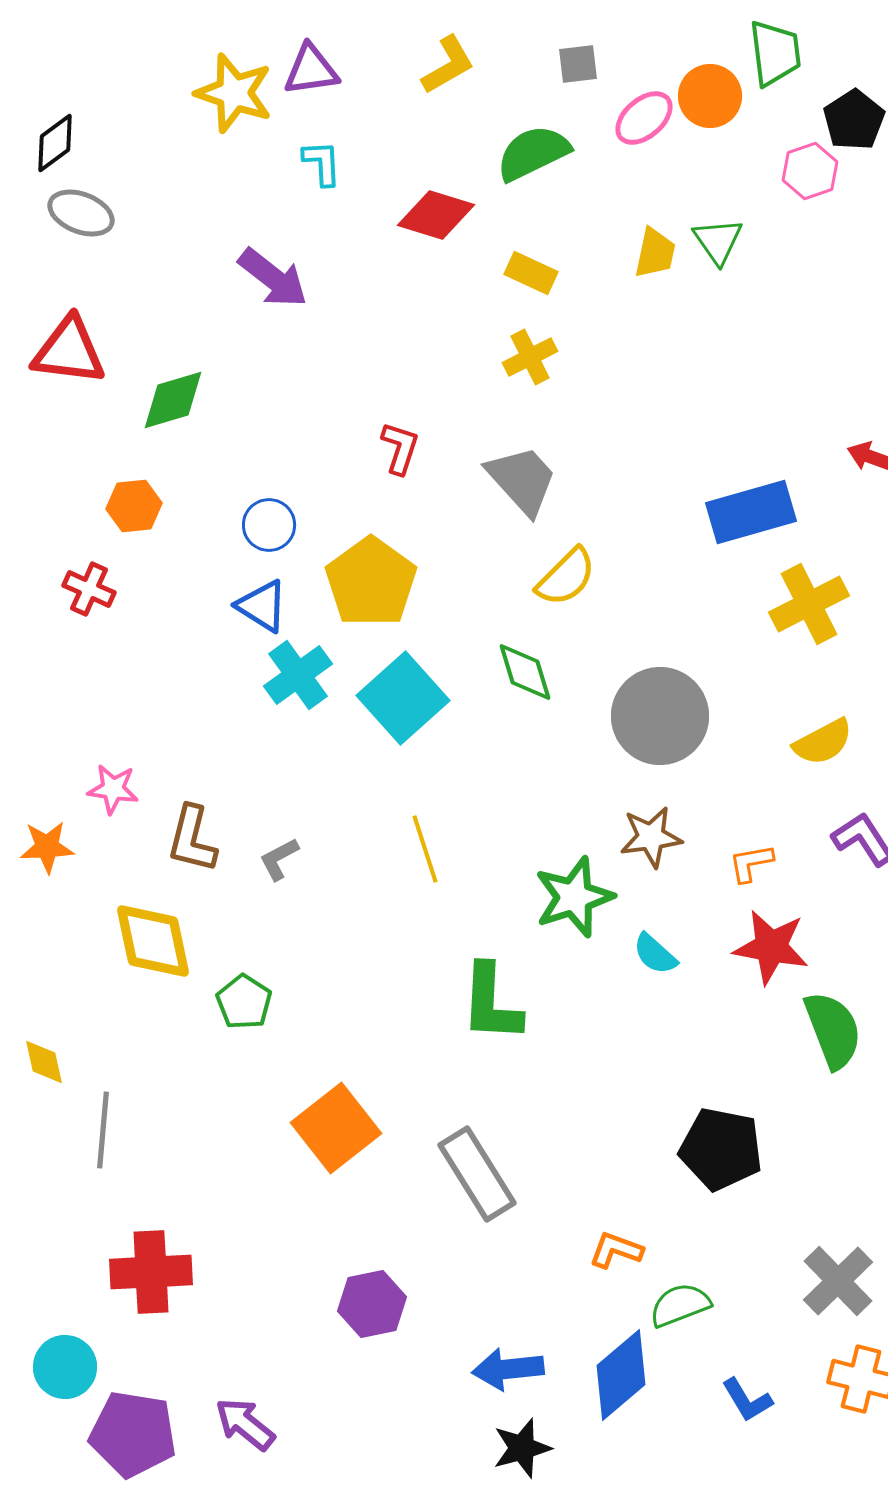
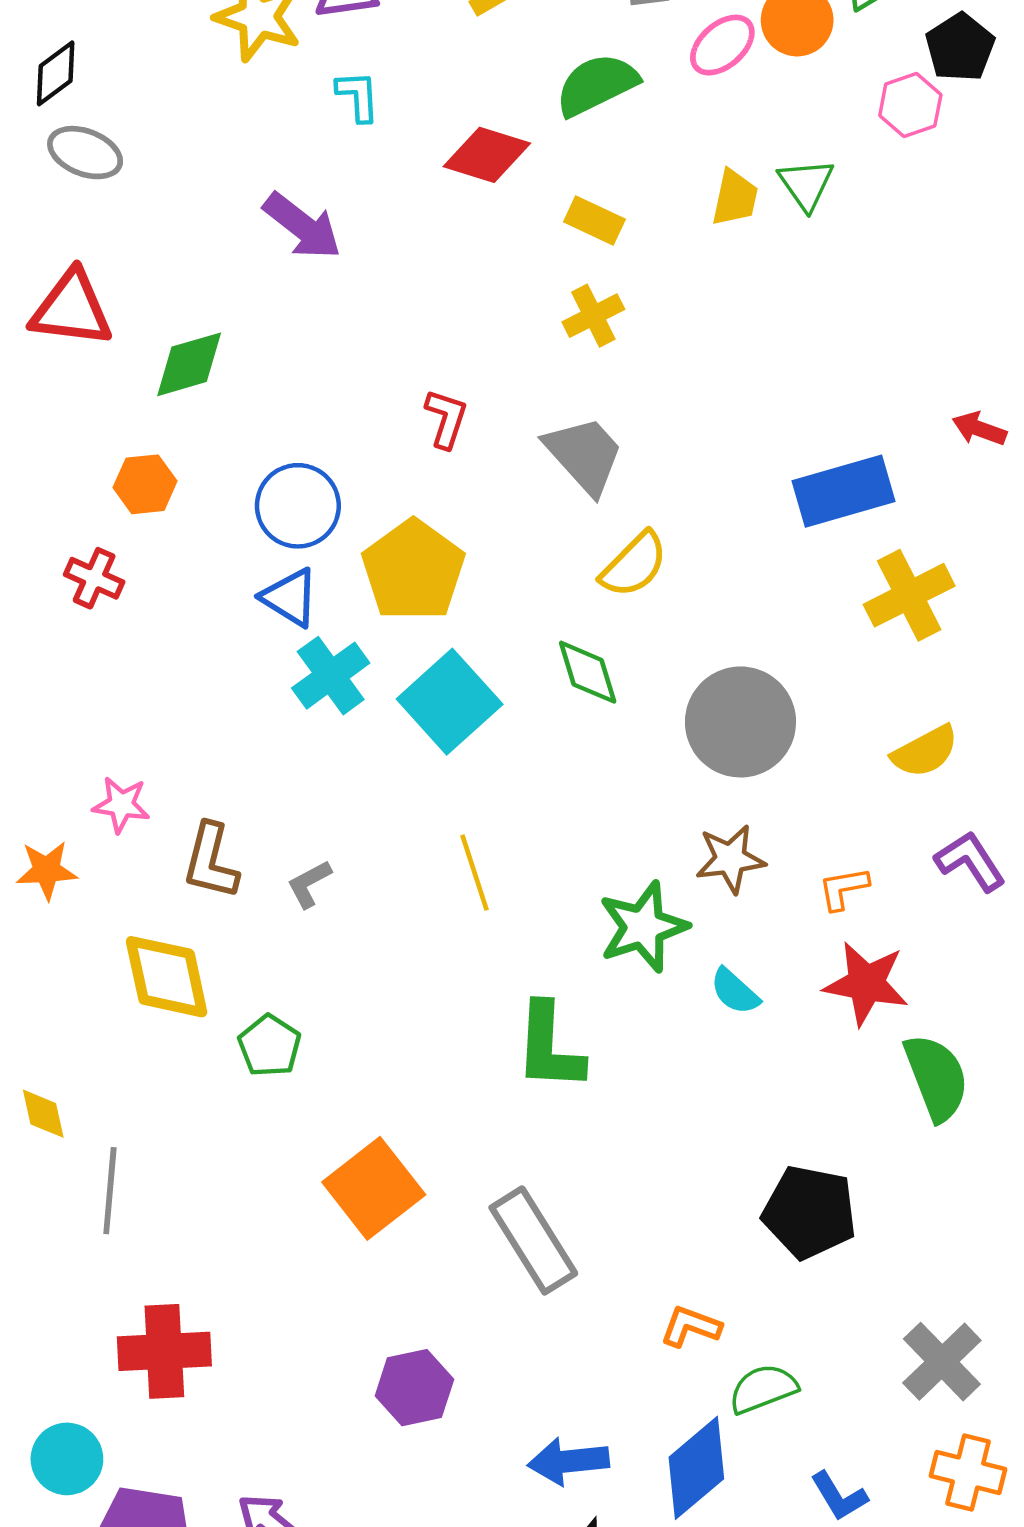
blue circle: (269, 525) -> (298, 506), size x1.4

